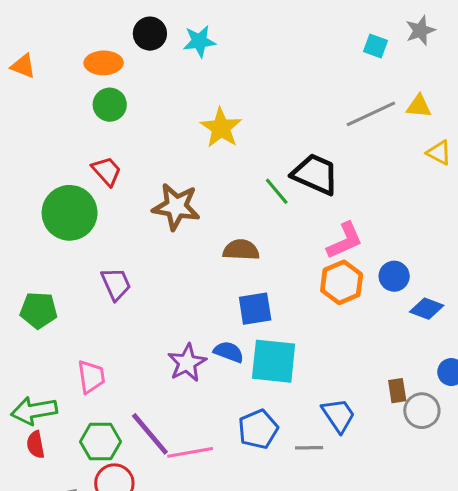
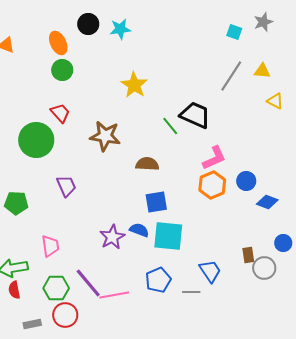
orange ellipse: (104, 63) -> (58, 43), turned 65
gray line: (371, 114) -> (231, 76), turned -32

